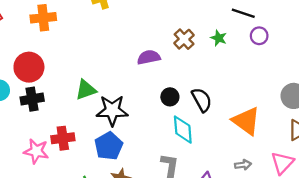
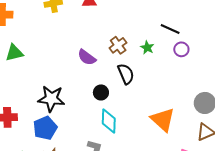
purple semicircle: (149, 57) -> (87, 57), turned -138
green triangle: (86, 90) -> (14, 53), moved
black semicircle: (202, 100) -> (126, 74), moved

